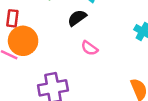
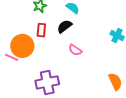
red rectangle: (12, 18) -> (41, 30), moved

